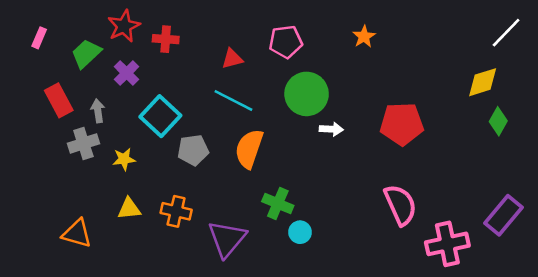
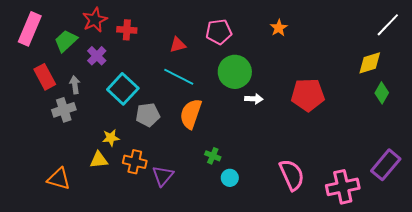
pink rectangle: (39, 38) -> (30, 29), size x2.0
yellow star: (124, 159) -> (111, 138), moved
green cross: (278, 203) -> (213, 156), size x0.7
pink semicircle: (400, 205) -> (292, 175), moved
purple triangle: (227, 239) -> (163, 176), moved, size x0.7

